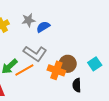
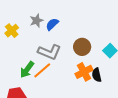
brown circle: (68, 64) -> (82, 47), moved
orange cross: (56, 70) -> (84, 72), moved, turned -36

